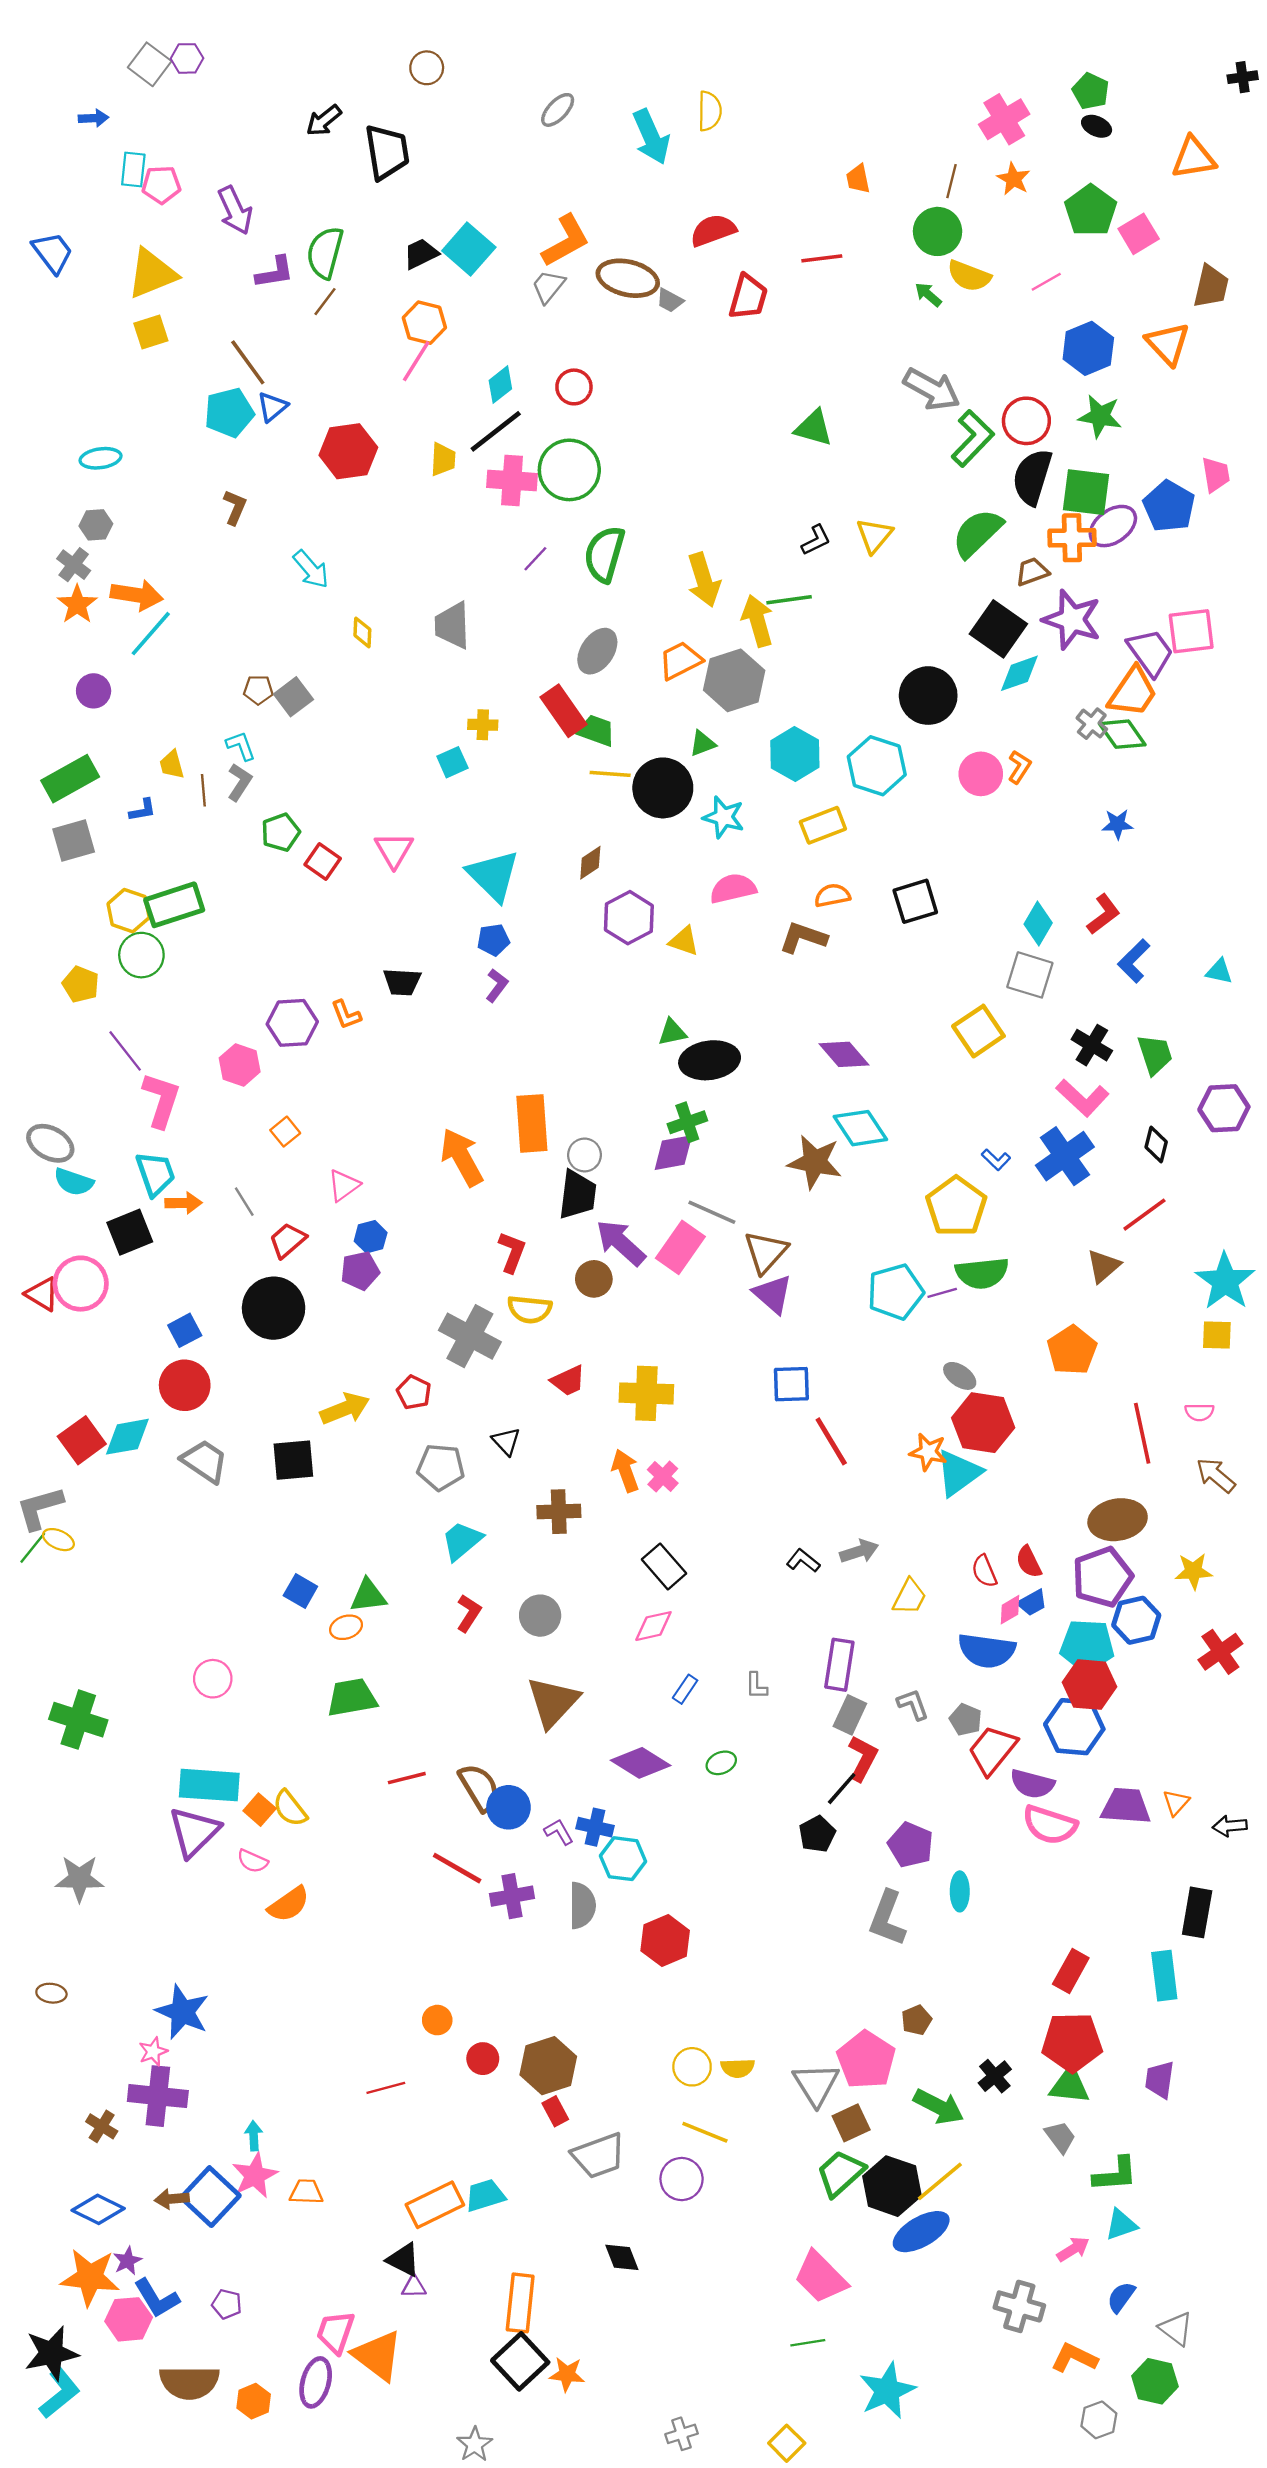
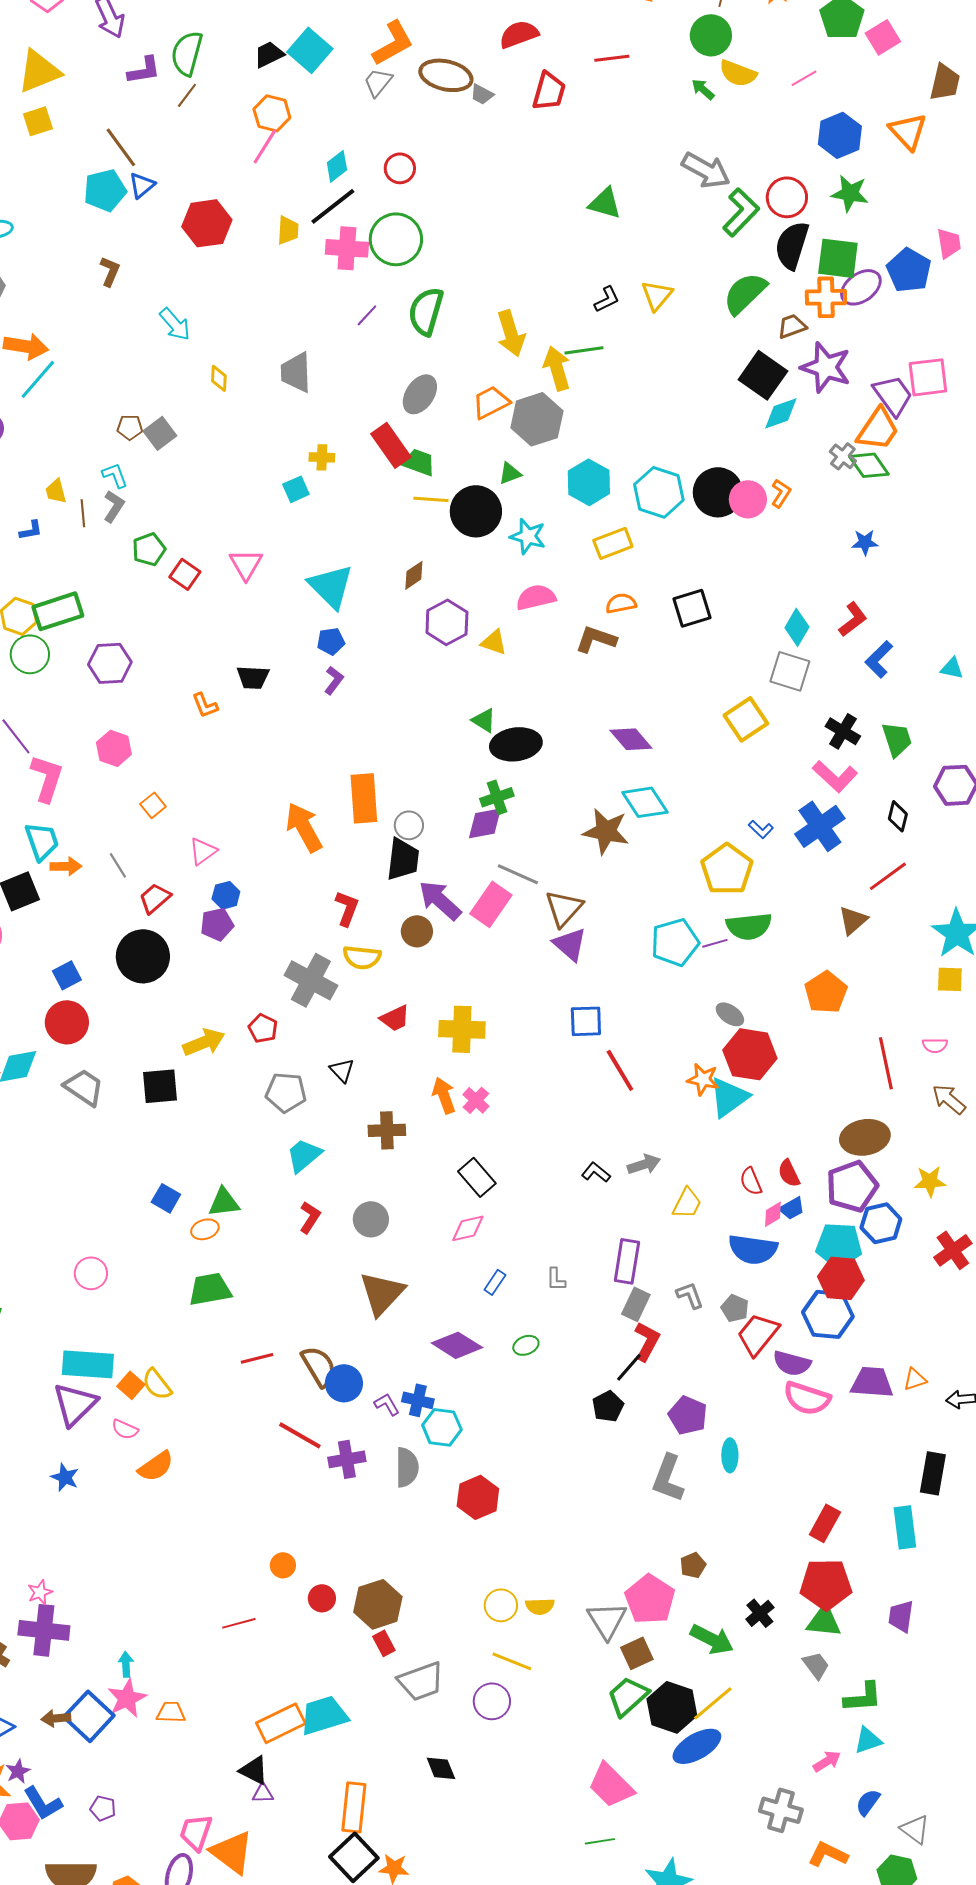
black circle: (928, 696) -> (718, 492), moved
purple hexagon: (292, 1023) -> (110, 663), moved
green triangle: (672, 1032) -> (484, 720), turned 44
orange triangle: (1176, 1803) -> (915, 1379), turned 30
blue star: (182, 2012) -> (65, 1477), moved, size x0.6
cyan trapezoid: (485, 2195) -> (324, 1715), size x1.4

